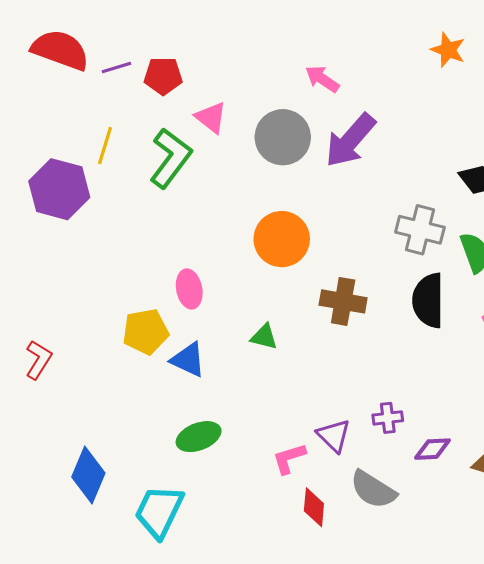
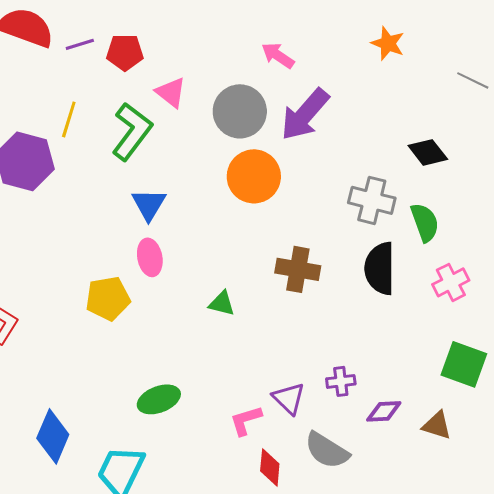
orange star: (448, 50) -> (388, 43), moved
orange circle: (282, 239) -> (254, 176), moved
blue triangle: (188, 360) -> (149, 204), moved, turned 36

